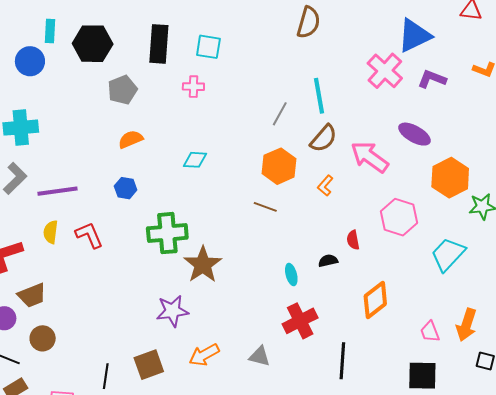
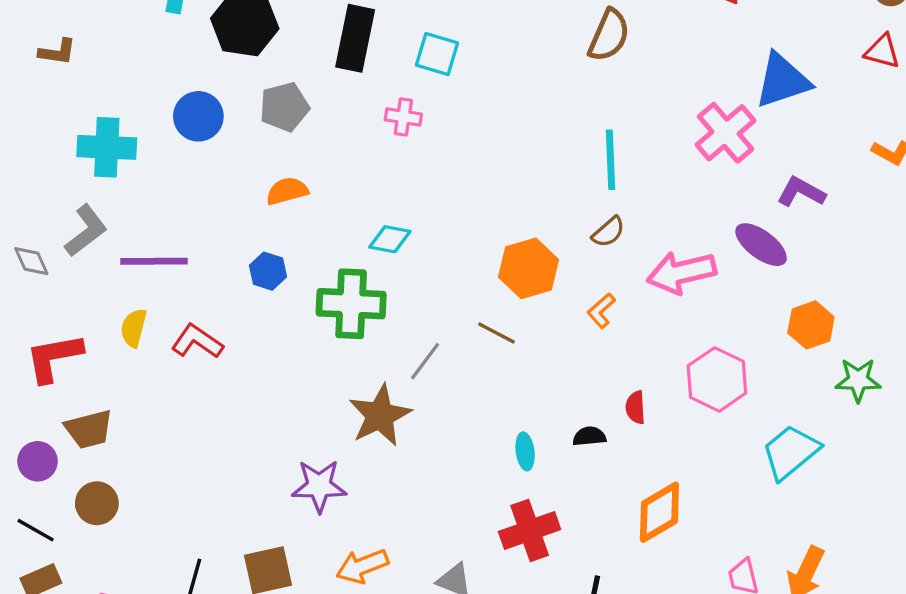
blue circle: (30, 61) -> (198, 116), moved
purple L-shape: (432, 79) -> (801, 192), moved
gray line: (280, 114) -> (425, 361), moved
brown semicircle: (323, 138) -> (608, 232), size x0.7
pink arrow: (370, 157) -> (681, 273), turned -57
orange hexagon: (450, 178) -> (811, 325), size x0.7
green cross: (167, 233) -> (351, 304), moved
red L-shape: (89, 235) -> (197, 341), turned -40

